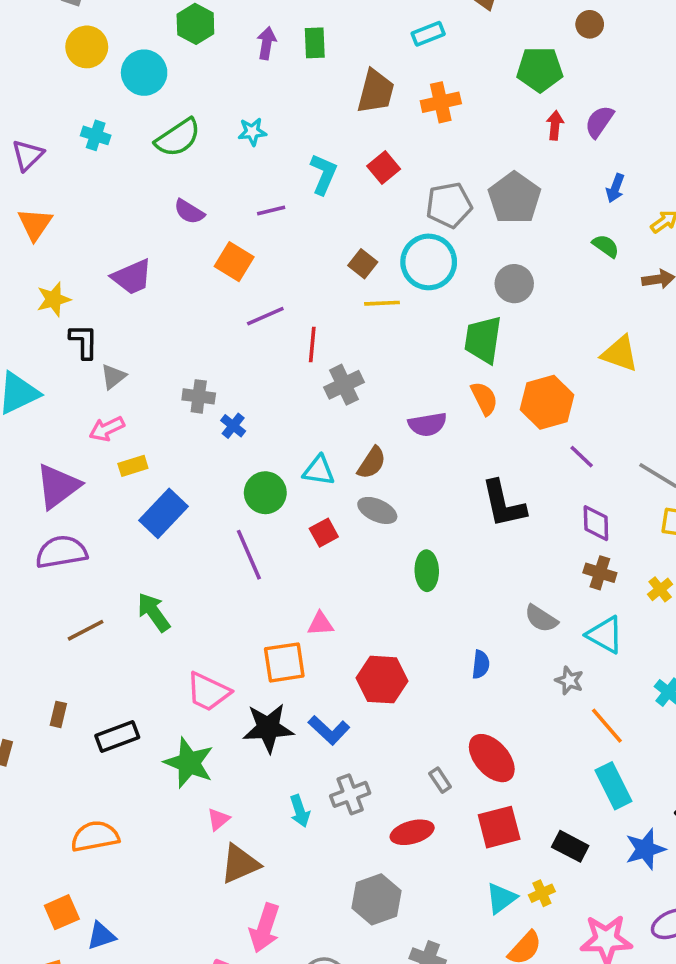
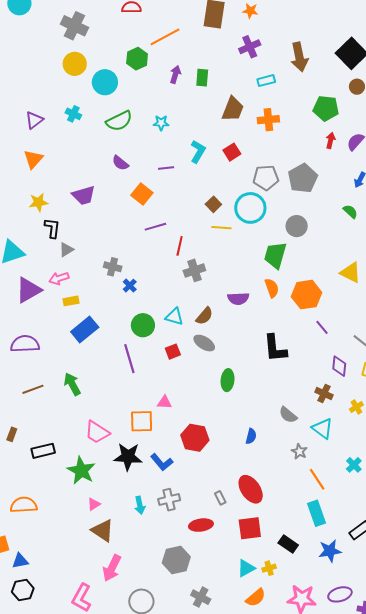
purple triangle: (58, 486) -> (28, 290), moved
purple diamond: (596, 523) -> (339, 366), moved
brown triangle: (240, 864) -> (103, 531), turned 50

